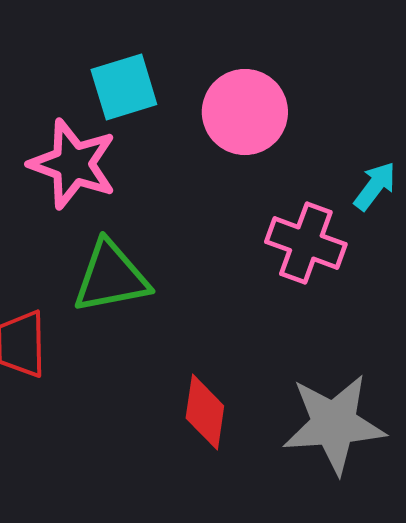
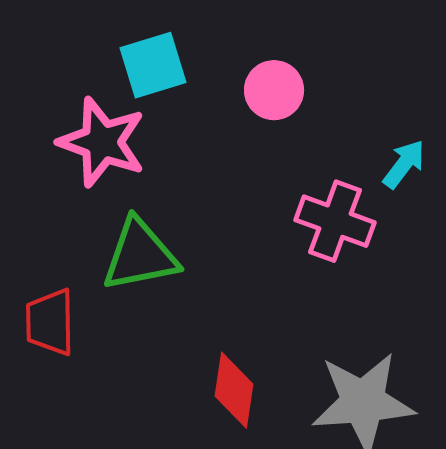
pink circle: (245, 112) -> (274, 90), size x0.7

